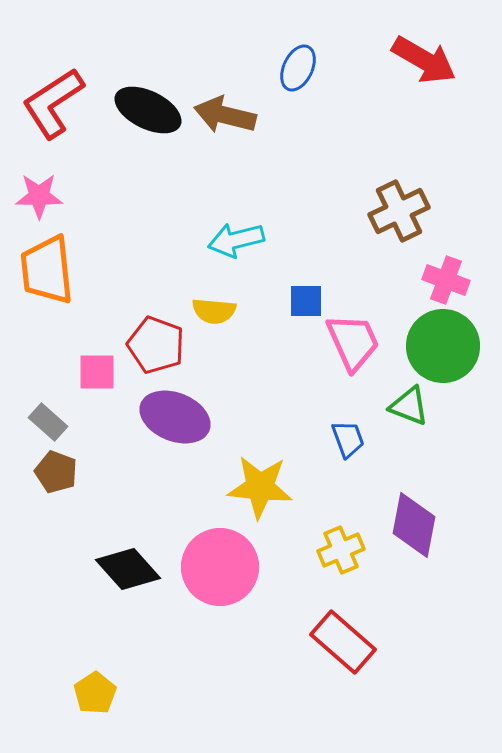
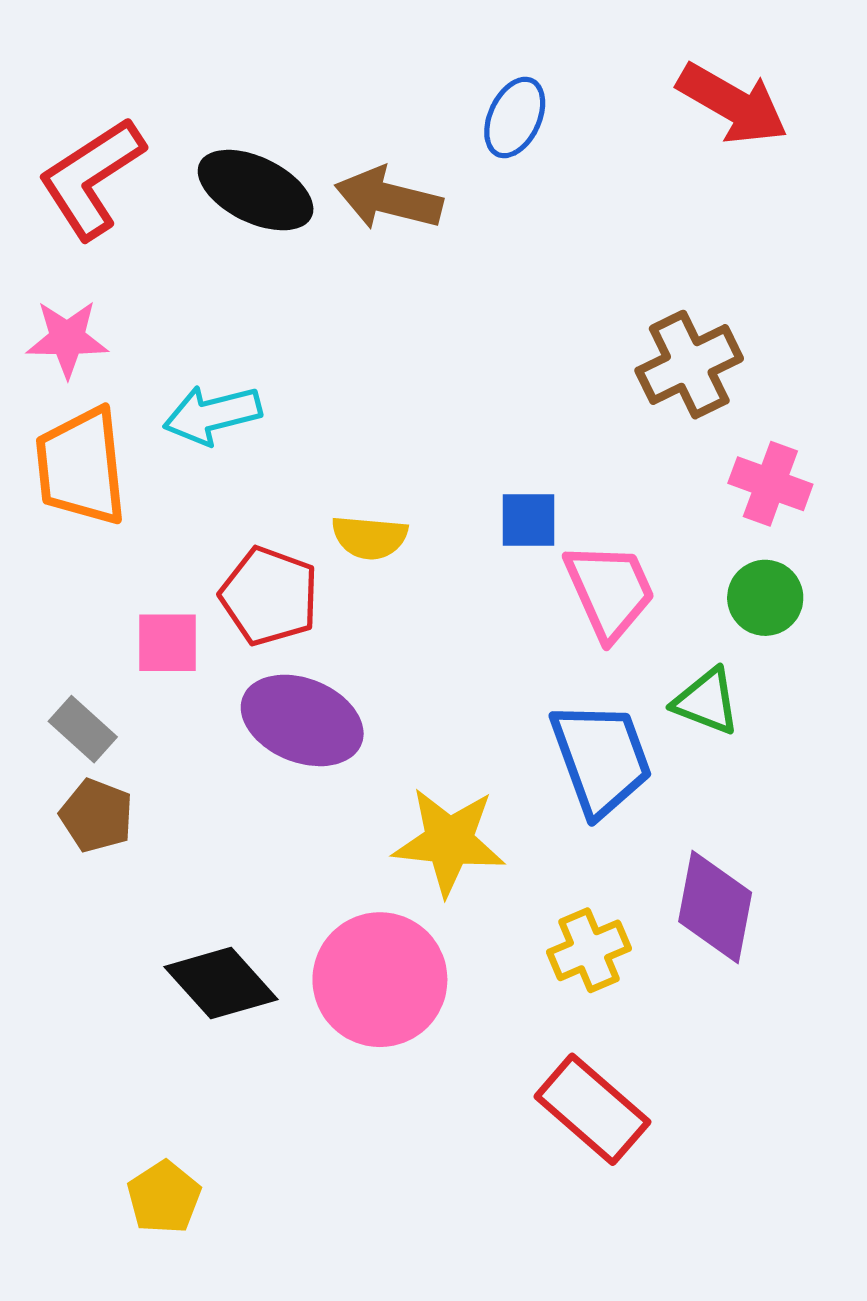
cyan arrow: (236, 240) -> (212, 415), moved
green circle: (443, 346) -> (765, 598), size x0.6
blue trapezoid: (348, 439) -> (601, 758), size x1.8

